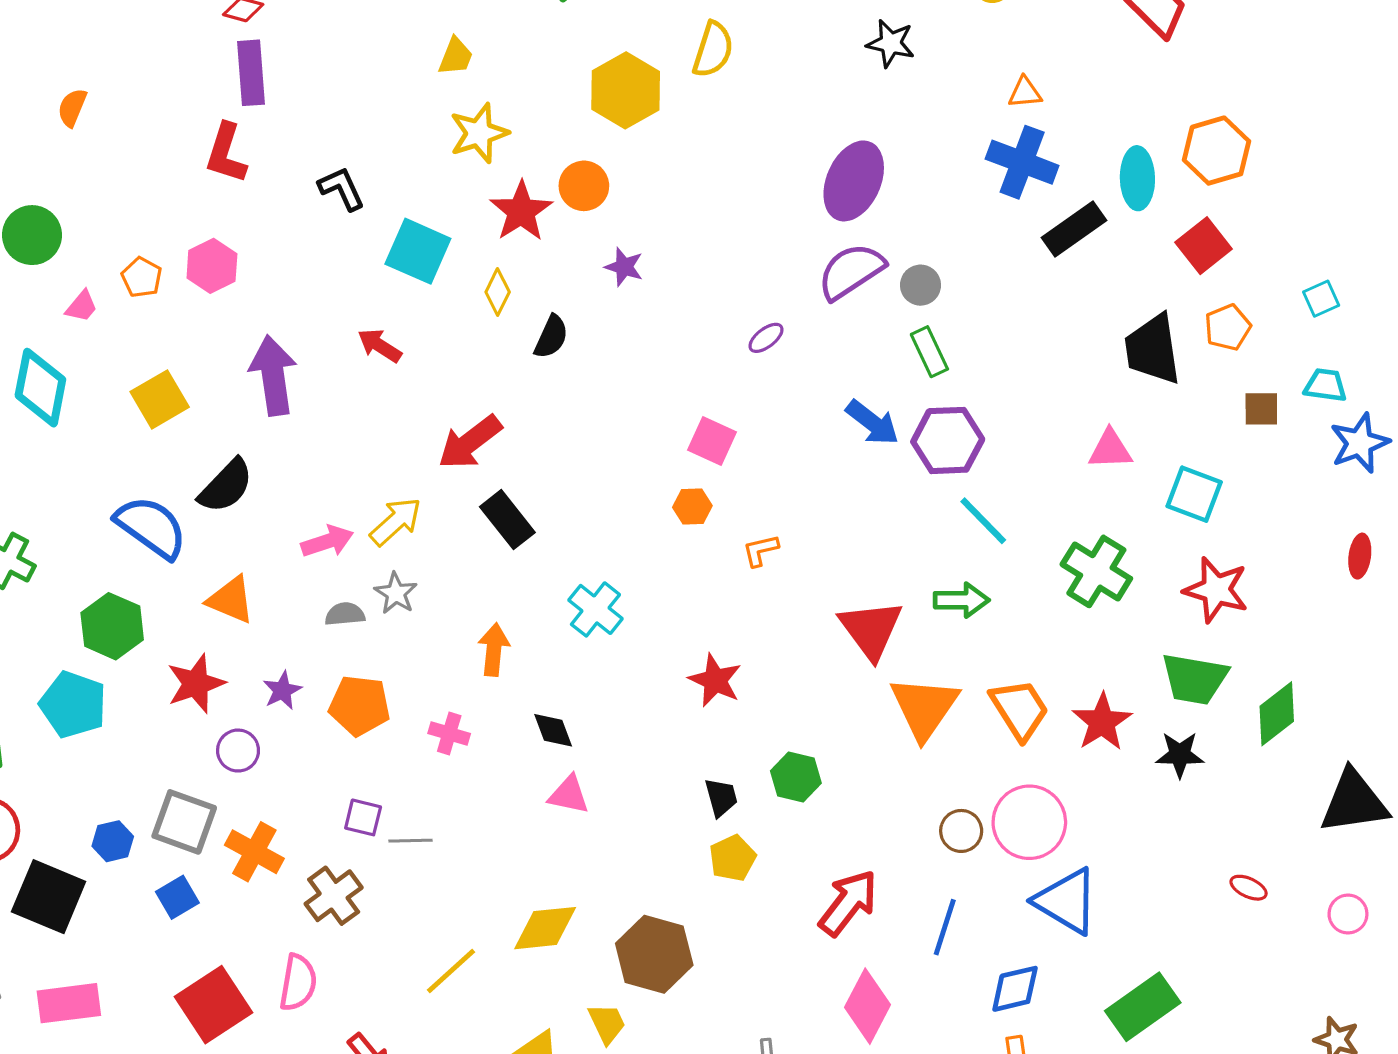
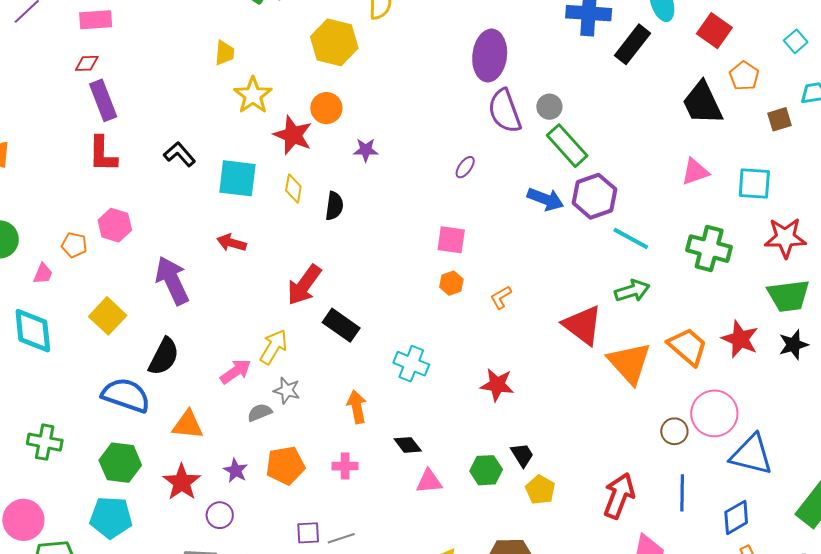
purple semicircle: (851, 271) -> (505, 111), turned -60
green rectangle: (929, 352) -> (567, 146), size x1.4
green hexagon: (796, 777) -> (486, 470), moved

